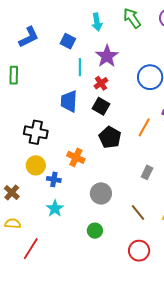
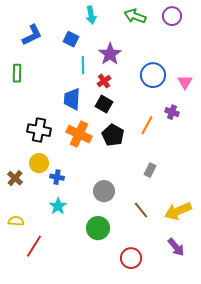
green arrow: (132, 18) -> (135, 16), turned -35
cyan arrow: (97, 22) -> (91, 15), moved
orange cross: (76, 157) -> (79, 134), moved, size x1.4
brown cross: (12, 192) -> (15, 178), moved
green circle: (95, 231) -> (98, 228), size x1.5
red circle: (139, 251) -> (131, 258), moved

